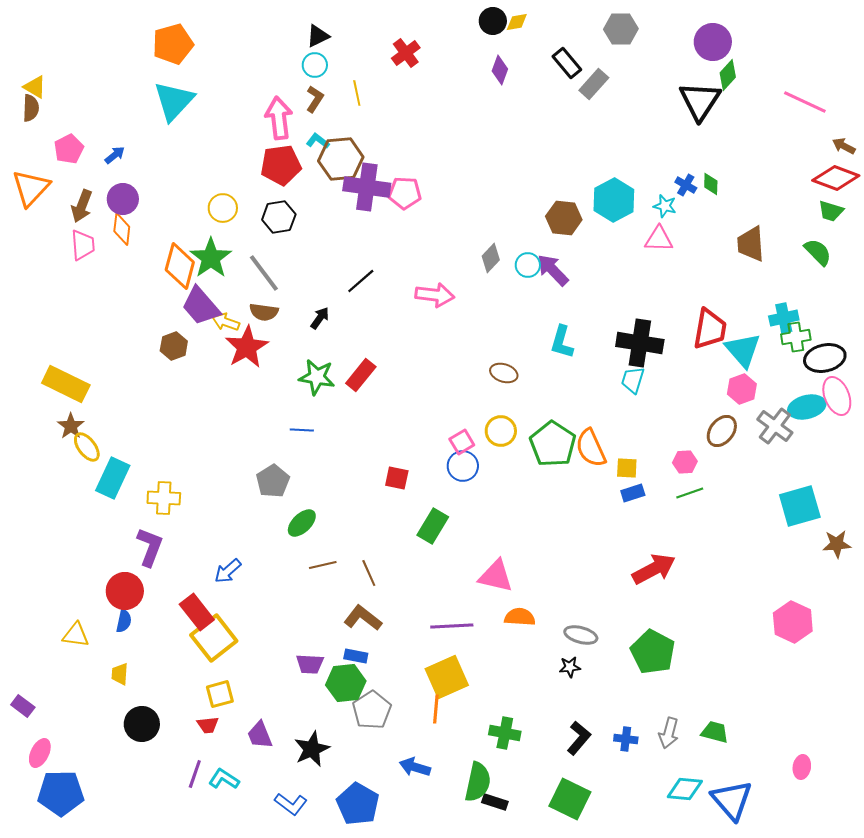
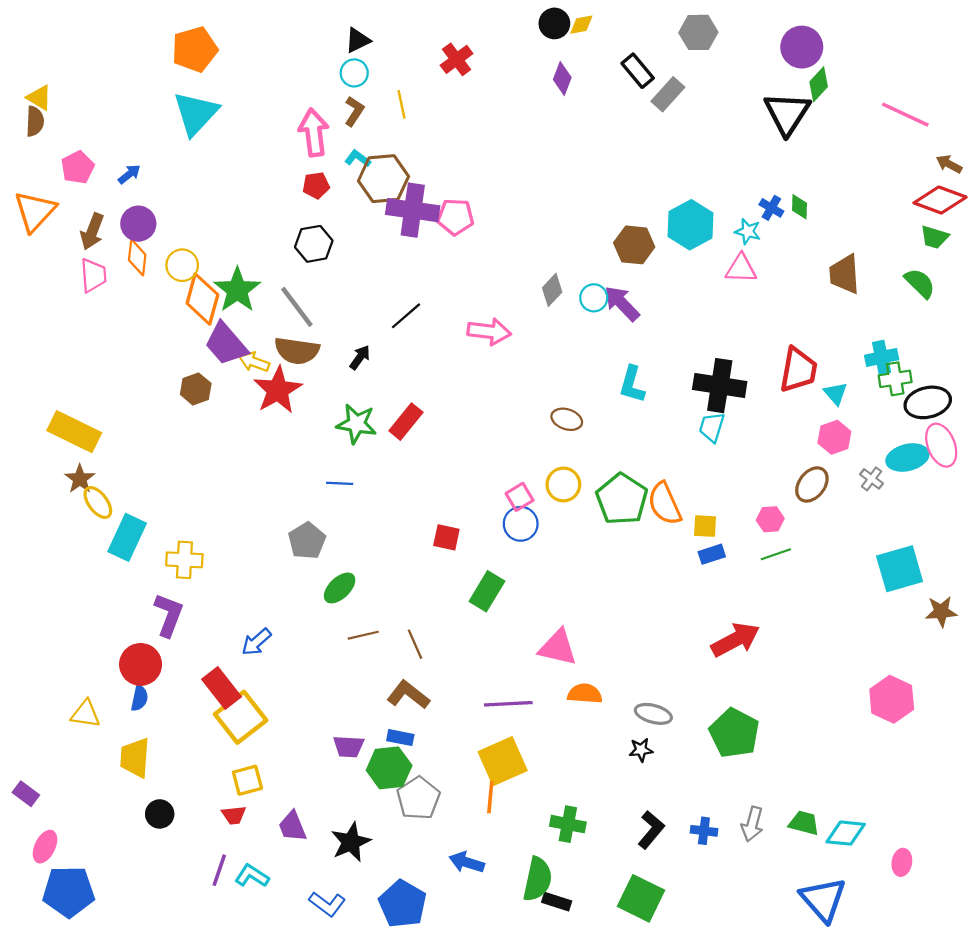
red pentagon: (281, 165) -> (316, 185), size x0.6
yellow circle: (223, 208) -> (182, 265), moved
brown semicircle: (264, 312) -> (297, 351), size x1.4
cyan triangle: (743, 350) -> (836, 393), size x0.6
gray cross: (775, 426) -> (871, 479), size x0.6
yellow trapezoid: (120, 674) -> (135, 758), size x1.6
black circle: (142, 724) -> (160, 814), size x0.7
cyan diamond: (685, 789) -> (846, 833), moved

